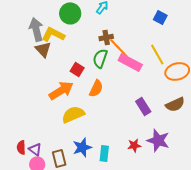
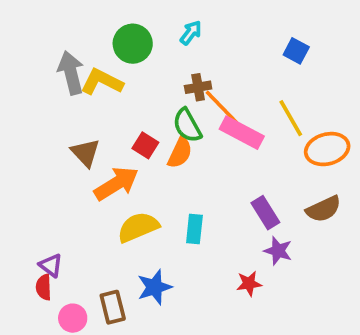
brown triangle: (43, 49) -> (85, 153), moved
green semicircle: (100, 58) -> (187, 125), turned -48
orange semicircle: (96, 88) -> (180, 153), moved
purple star: (158, 140) -> (278, 251), moved, size x0.7
purple triangle: (35, 149) -> (51, 265), moved
cyan rectangle: (104, 153) -> (194, 229), moved

